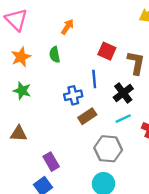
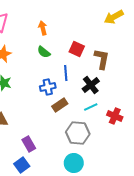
orange arrow: (67, 27) -> (43, 28), turned -48
green semicircle: (55, 55) -> (44, 52), moved, turned -40

